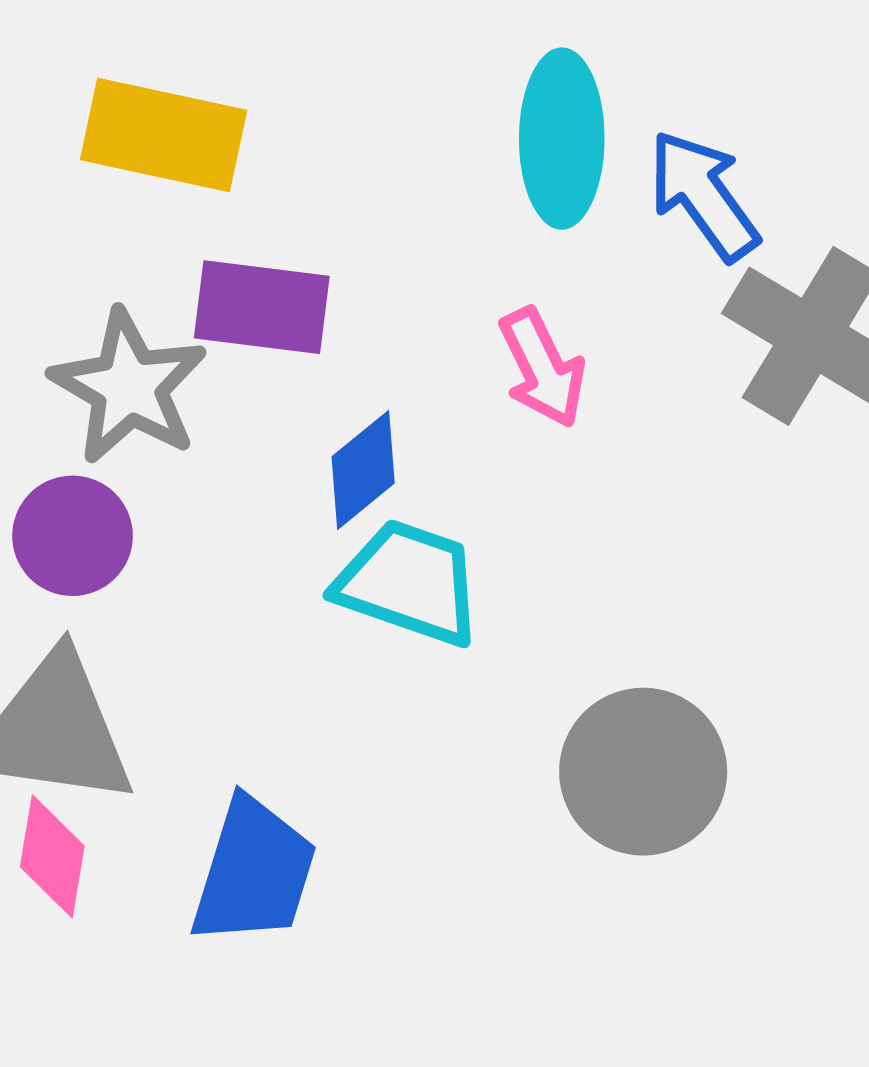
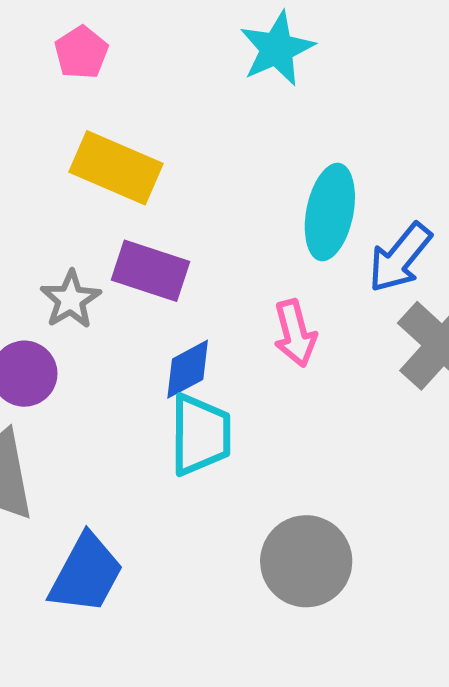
blue arrow: (703, 195) -> (400, 258), turned -116
gray star: (129, 387) -> (71, 299), size x0.7
cyan trapezoid: (409, 583) -> (200, 435), turned 60

